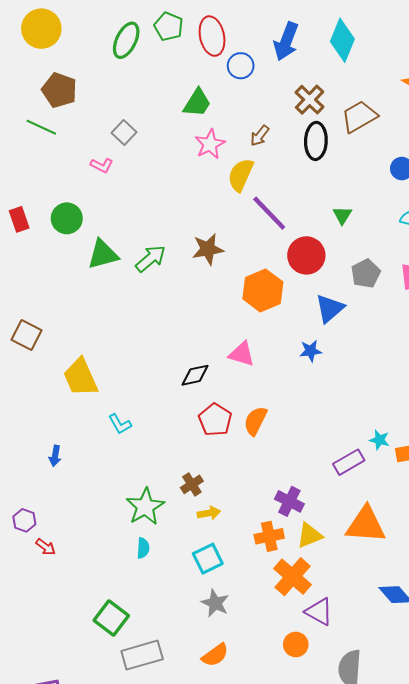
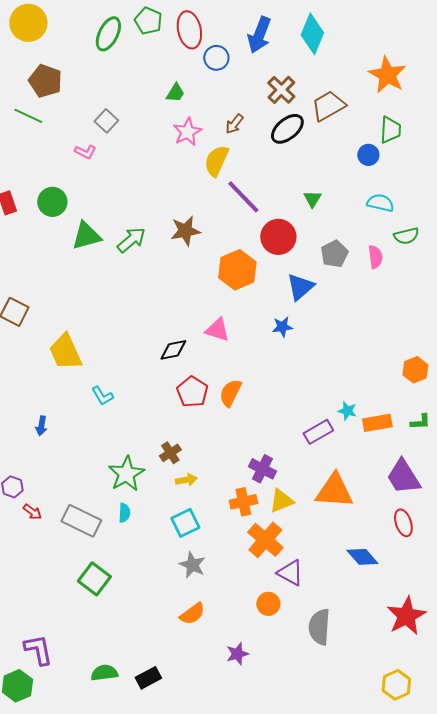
green trapezoid: (197, 103) -> (175, 93), size x0.7
black ellipse: (316, 141) -> (287, 129), turned 48
gray rectangle: (142, 655) -> (81, 521), moved, turned 42

